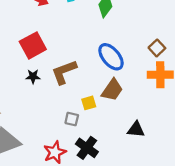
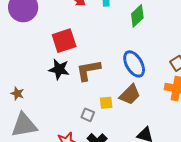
black star: (33, 76) -> (59, 69), size x1.5

